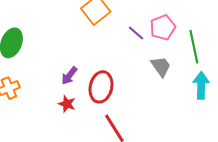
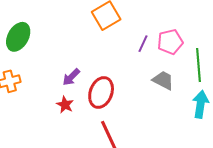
purple line: (136, 33) -> (143, 44), turned 66
gray trapezoid: (161, 67) -> (163, 80), turned -35

